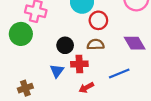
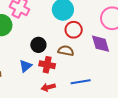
purple diamond: (135, 43) -> (101, 44), moved

